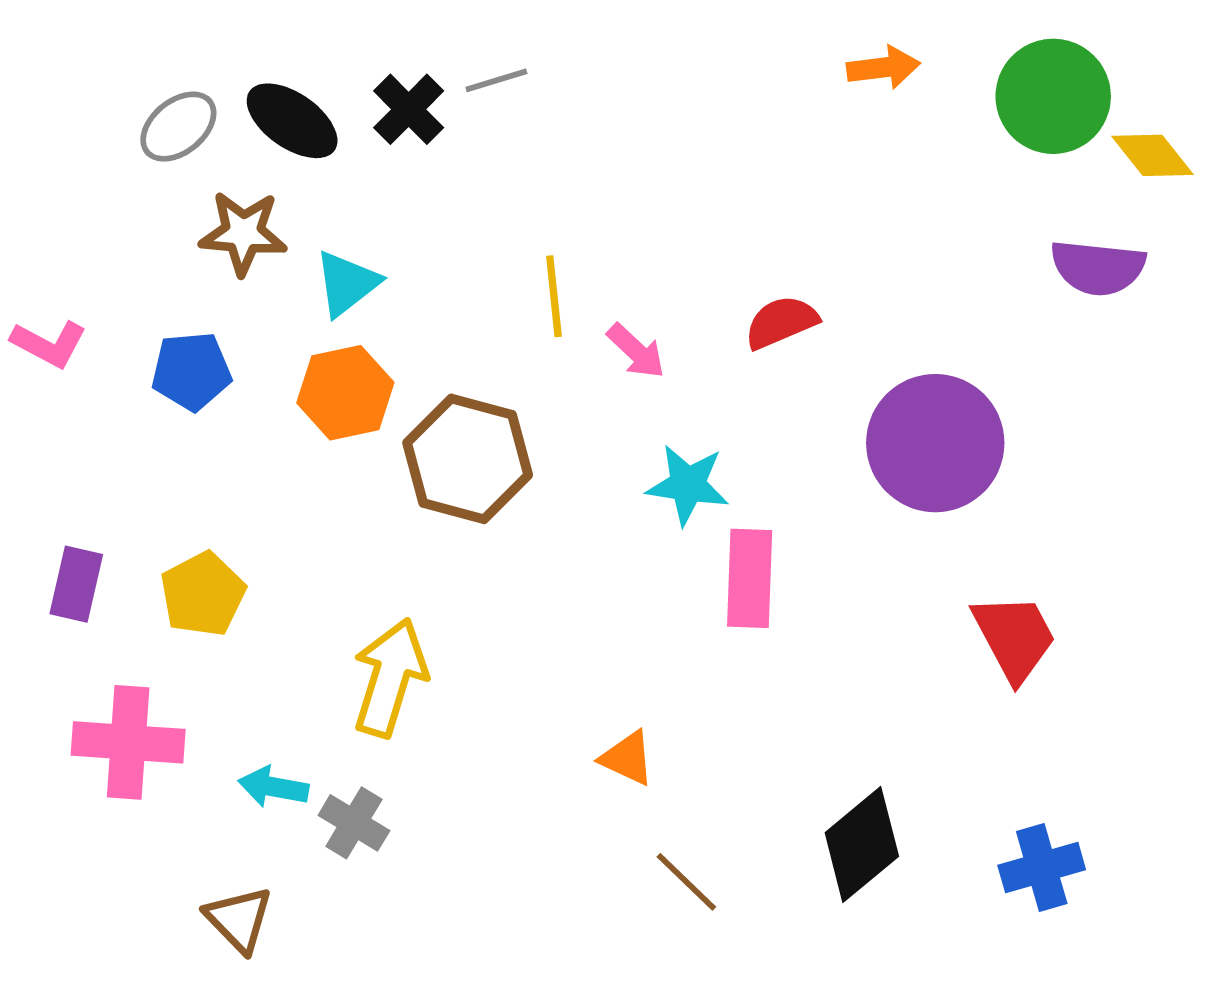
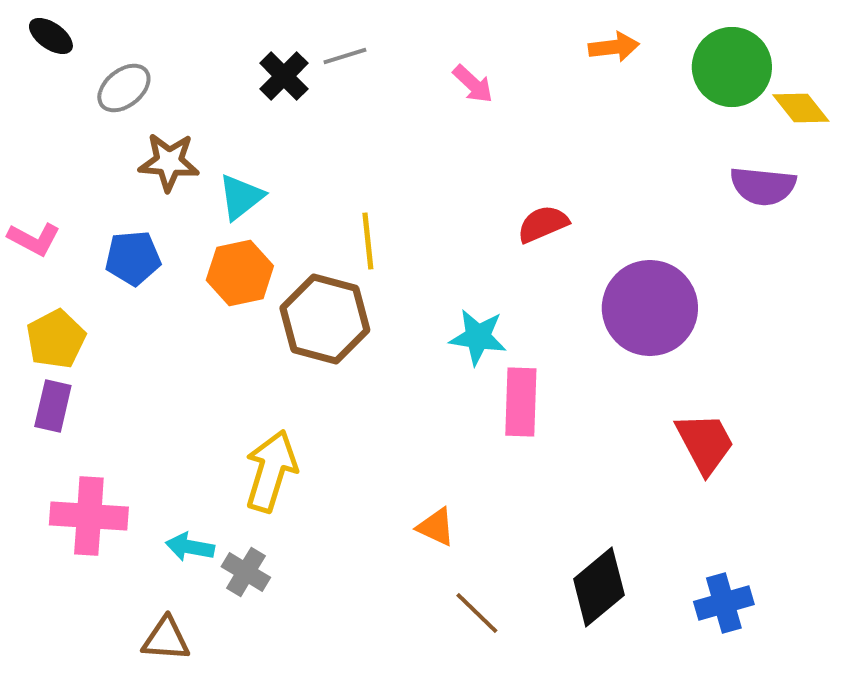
black ellipse: (292, 121) -> (51, 36), moved, size x0.7
yellow line: (554, 296) -> (368, 241), moved
pink arrow: (636, 351) -> (473, 84), moved
yellow pentagon: (203, 594) -> (56, 339), moved
brown triangle: (239, 919) -> (166, 639), turned -42

